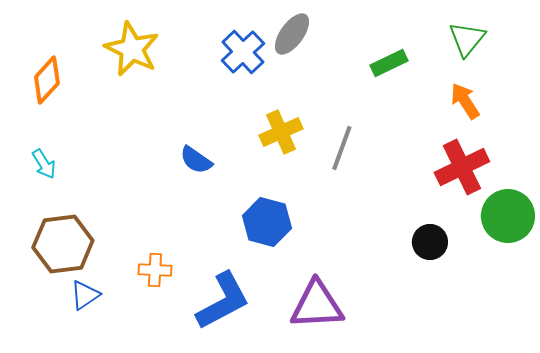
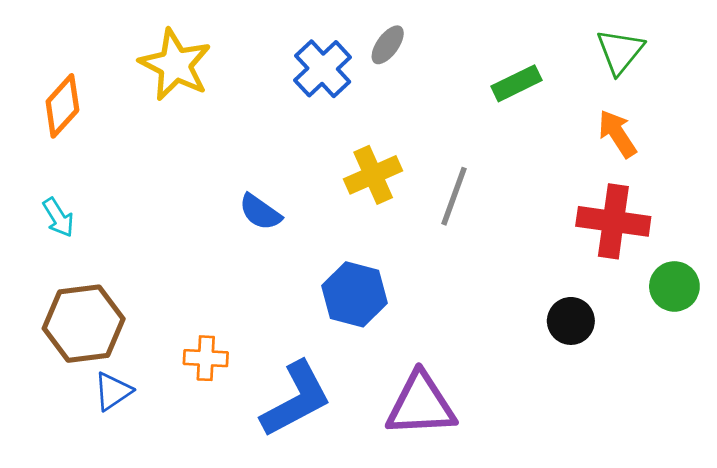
gray ellipse: (292, 34) -> (388, 45), size x0.7
red cross: (462, 167) -> (613, 221), turned 34
green circle: (508, 216) -> (674, 286), size x0.7

